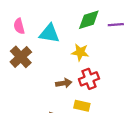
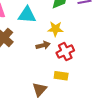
brown arrow: (64, 83) -> (43, 45), moved

